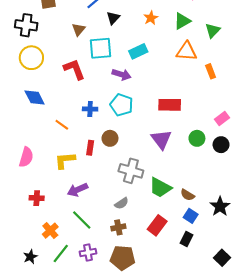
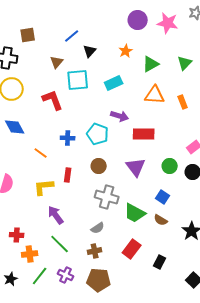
green triangle: (182, 21) -> (151, 64), moved
orange triangle: (186, 51) -> (155, 95), moved
purple arrow: (122, 74) -> (120, 116), moved
brown circle: (110, 138) -> (99, 166), moved
purple arrow: (78, 190) -> (56, 215), turned 78
red cross: (37, 198) -> (17, 235), moved
blue square: (191, 216) -> (163, 197), moved
orange cross: (50, 231) -> (30, 254), turned 35
purple cross: (88, 253) -> (66, 275), turned 35

